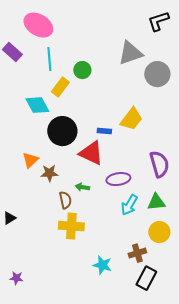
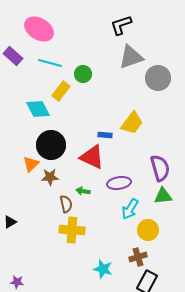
black L-shape: (158, 21) -> (121, 25), moved
cyan line: (49, 59) -> (50, 63), turned -70
black circle: (62, 131) -> (51, 145), moved
green triangle: (156, 202) -> (163, 196), moved
yellow circle: (159, 232) -> (148, 230), moved

